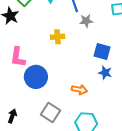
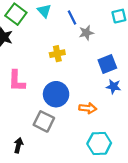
blue square: (102, 52) -> (107, 64), turned -30
blue circle: (36, 77) -> (56, 94), moved
gray square: (50, 113) -> (44, 121), moved

